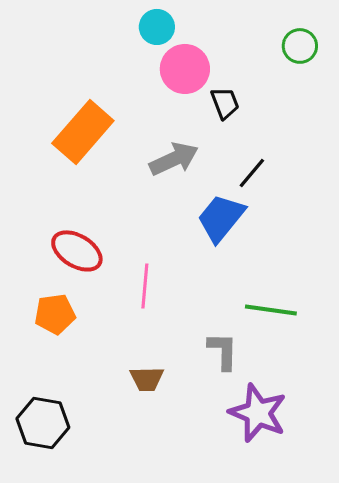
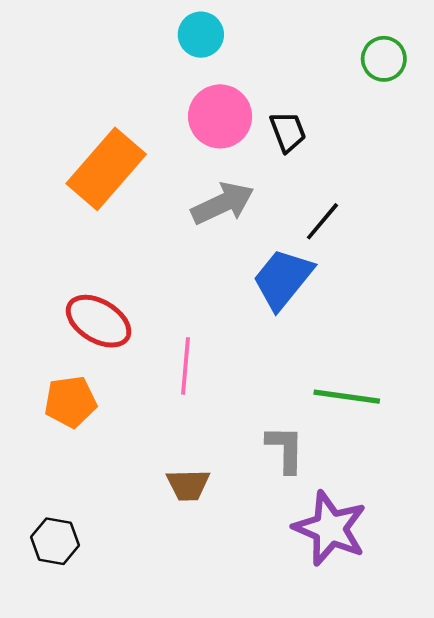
pink circle: (185, 69) -> (220, 116), moved
black hexagon: (43, 423) -> (55, 541), size x0.7

